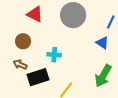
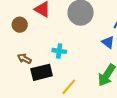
brown circle: (23, 41) -> (20, 25), moved

